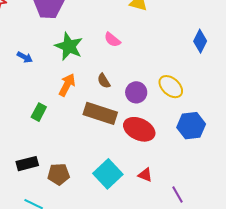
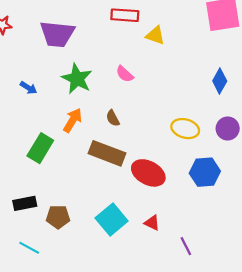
yellow ellipse: (171, 87) -> (185, 129), turned -30
purple circle: (136, 92) -> (228, 128), moved
green rectangle: (39, 112) -> (40, 148), size x1.5

